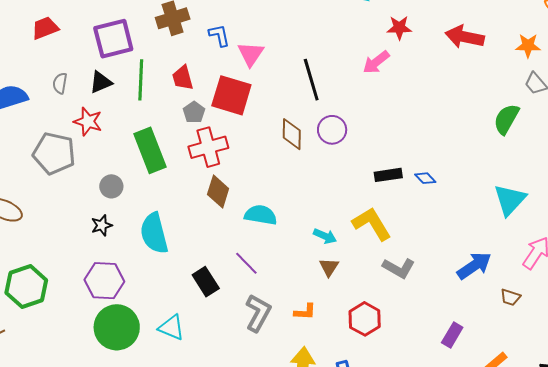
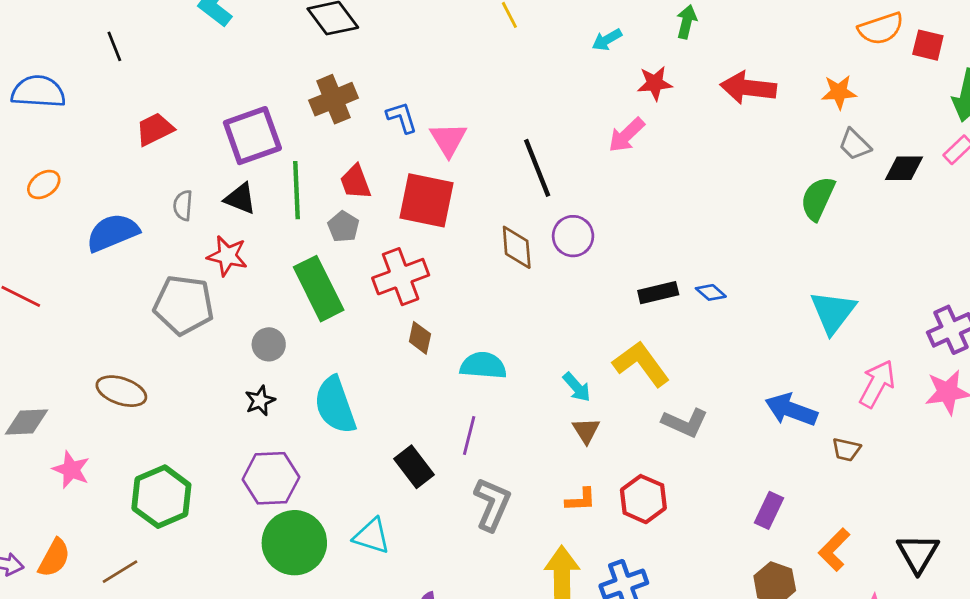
black triangle: (101, 82) -> (240, 199), turned 50
gray pentagon: (194, 112) -> (343, 227), moved
brown diamond: (218, 191) -> (420, 338), size x0.7
cyan arrow: (325, 236) -> (577, 387), turned 30
purple line: (246, 263) -> (469, 436), turned 64
blue arrow: (474, 266) -> (791, 410), turned -120
orange L-shape: (305, 312) -> (581, 500), moved

